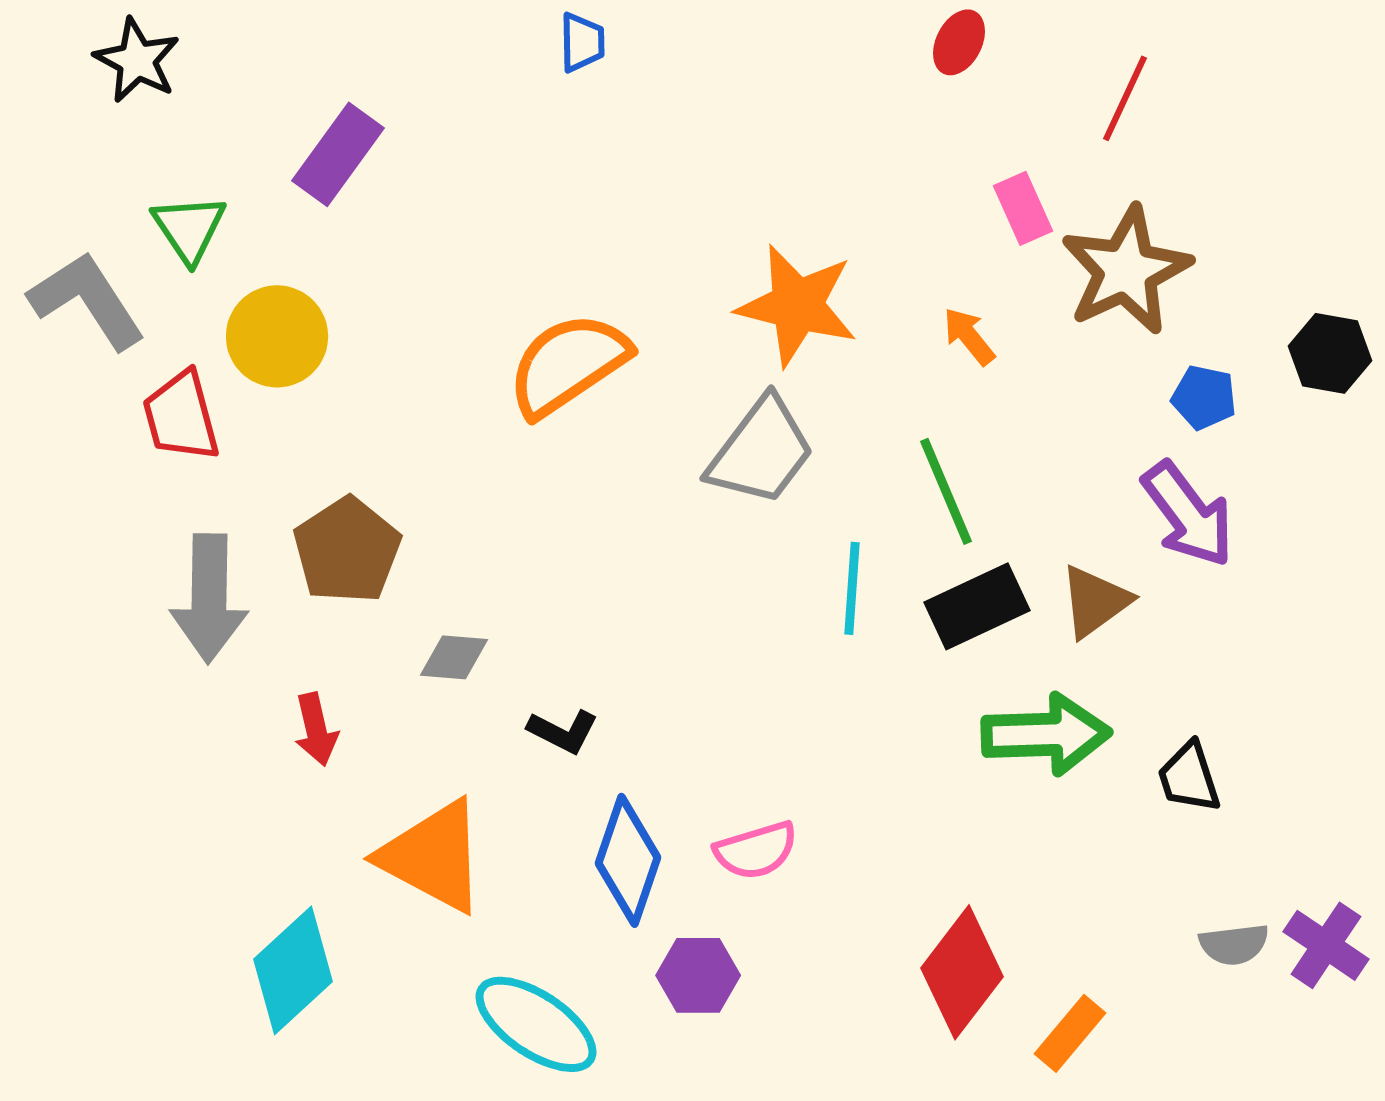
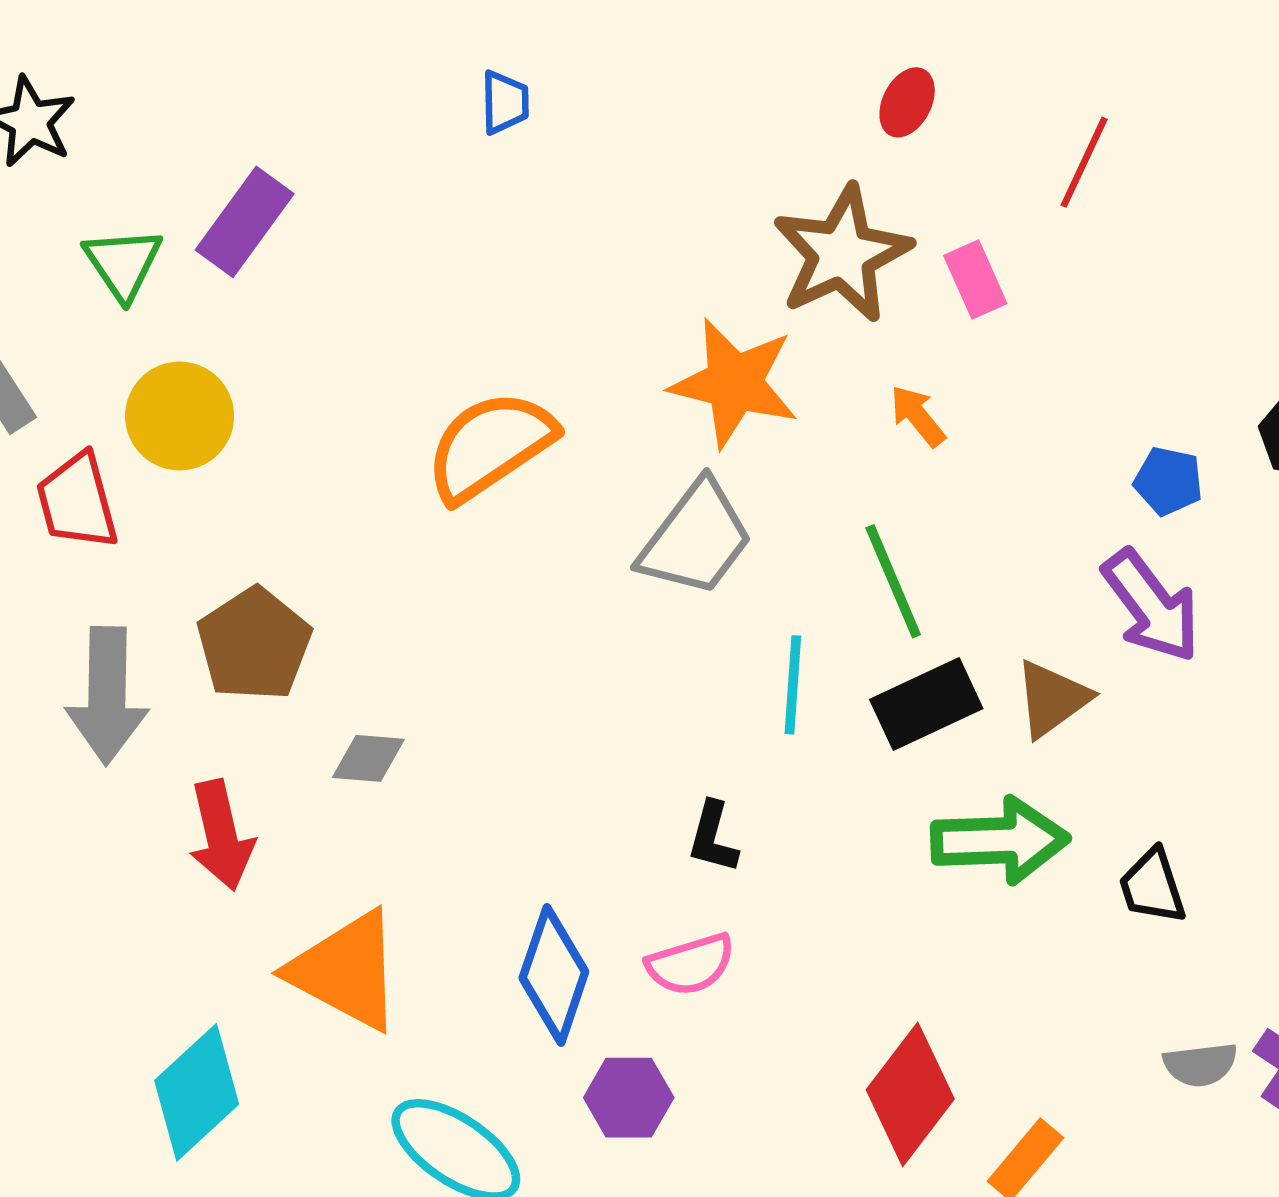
green triangle: (189, 228) -> (123, 263), moved
brown star: (1126, 270) -> (842, 254), moved
red arrow: (316, 729) -> (221, 835), size x1.4
black L-shape: (563, 731) -> (713, 837), moved, turned 78

